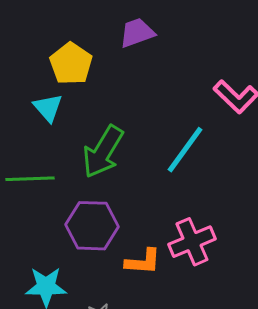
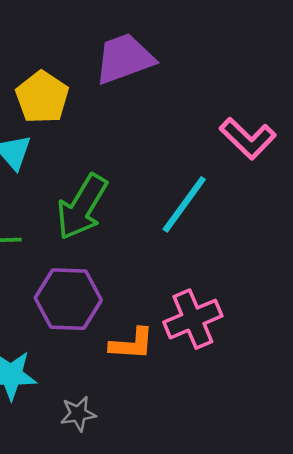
purple trapezoid: (137, 33) -> (124, 59), size x1.4

